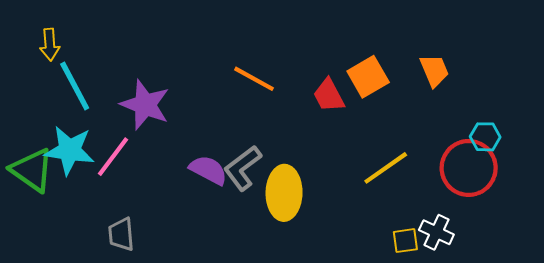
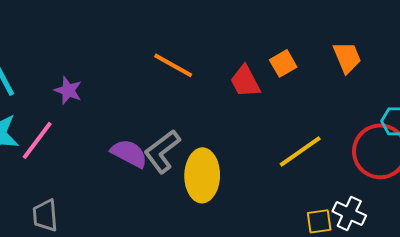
orange square: (368, 77) -> (283, 63), size x0.7
purple star: (145, 105) -> (68, 90), size x0.6

